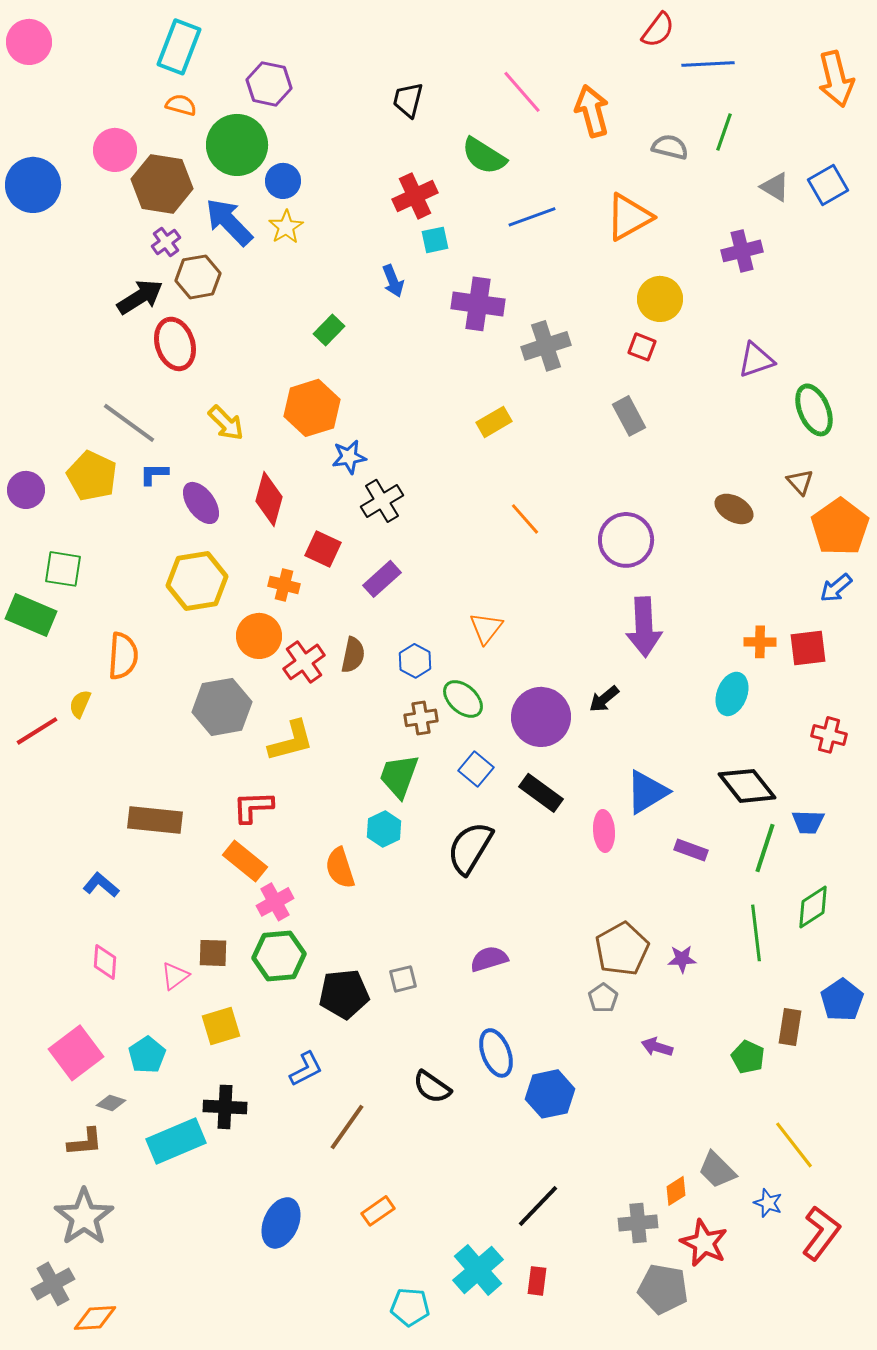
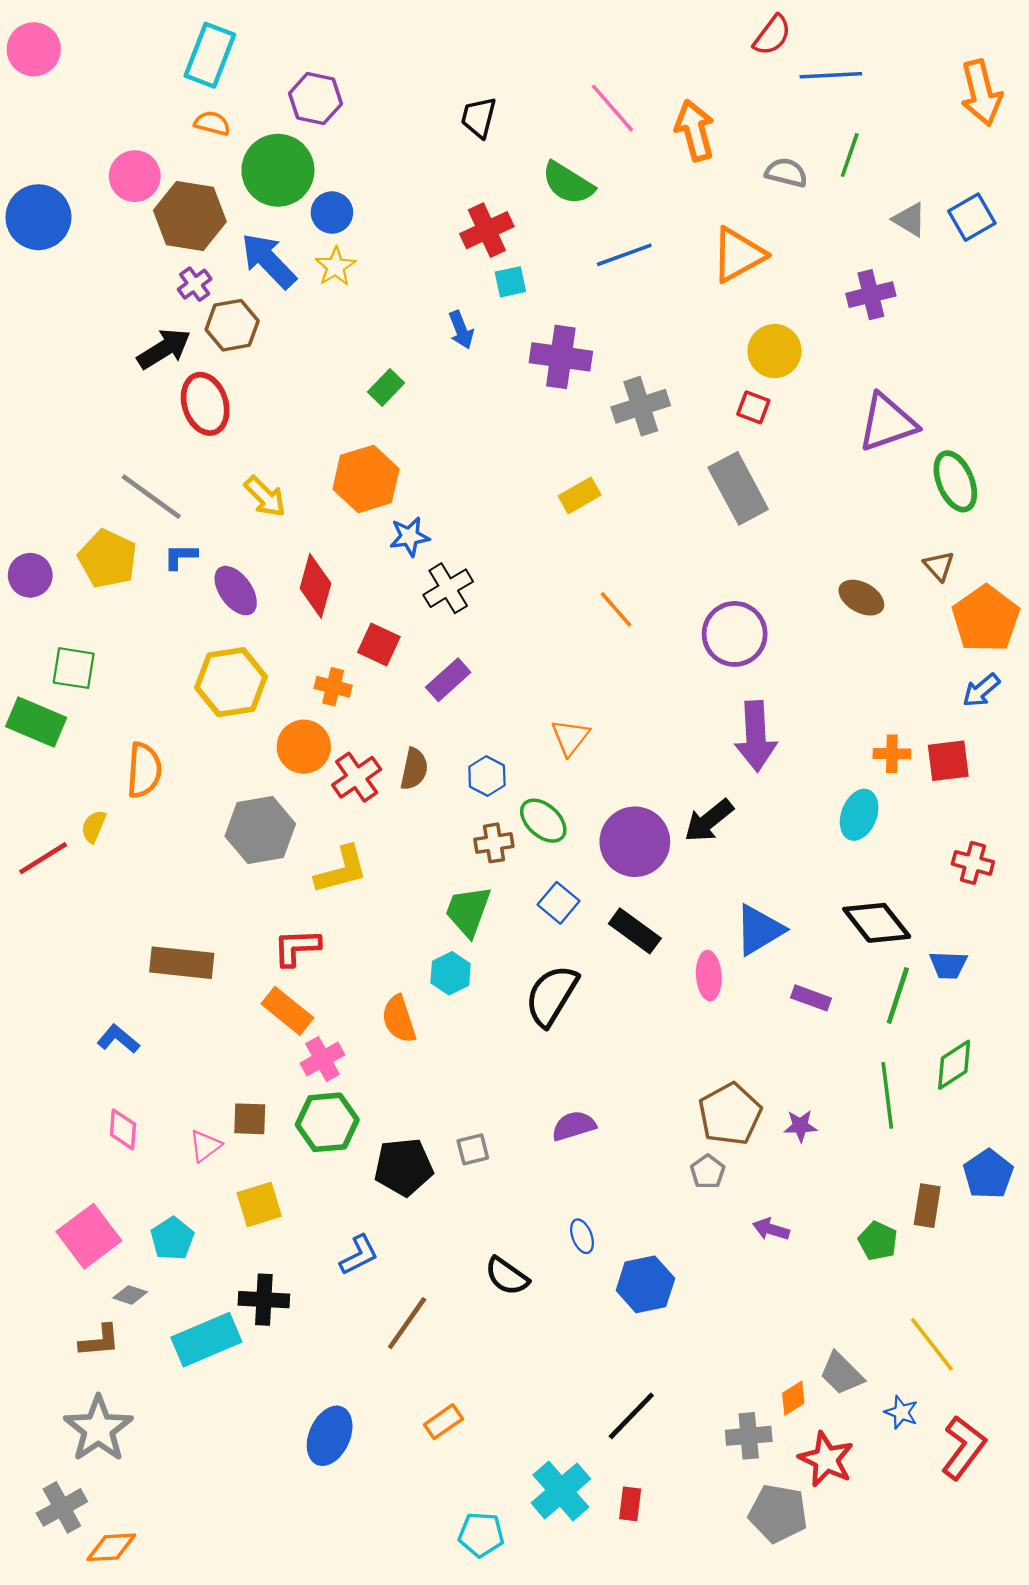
purple triangle: (756, 360) -> (887, 423), size x1.4
gray rectangle: (629, 416) -> (738, 488), size x1.5
black arrow: (604, 699) -> (709, 821), size x1.4
blue ellipse: (496, 1053) -> (582, 1236), size x0.6

